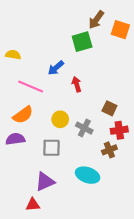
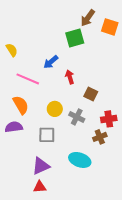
yellow semicircle: (13, 55) -> (12, 50), turned 48
brown square: (109, 108) -> (91, 94), moved
orange semicircle: (23, 115) -> (21, 105), turned -84
red triangle: (33, 205) -> (40, 187), moved

